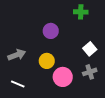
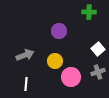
white line: (18, 84) -> (26, 84), turned 72

